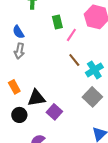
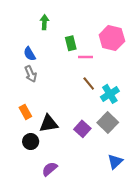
pink line: (71, 35) -> (86, 57), turned 56
gray arrow: (19, 51) -> (31, 74), turned -35
purple square: (54, 112) -> (82, 129), moved

